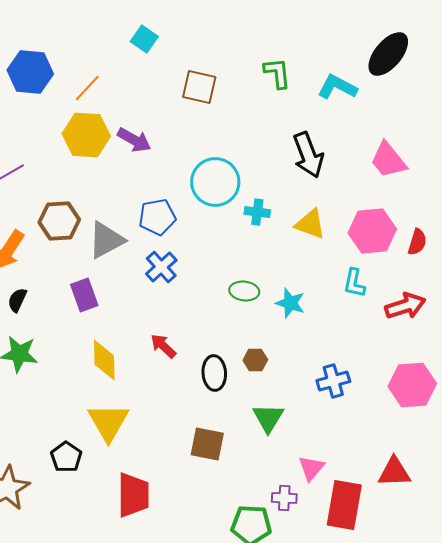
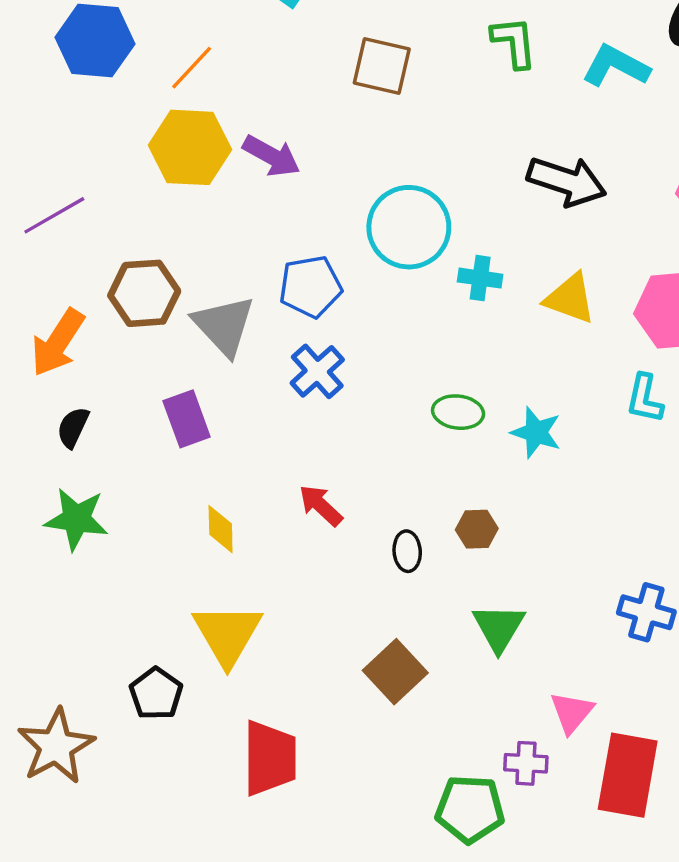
black arrow: (308, 155) -> (567, 181), turned -51
gray triangle: (106, 240) -> (224, 326), turned -45
yellow diamond: (104, 360) -> (221, 529), size x0.7
black ellipse: (214, 373) -> (407, 551), size x0.7
blue cross: (333, 381) -> (646, 612), moved, turned 32
brown square: (207, 444) -> (395, 672), turned 36

